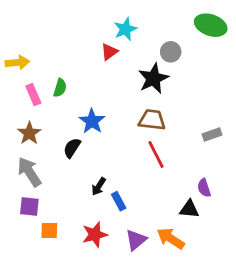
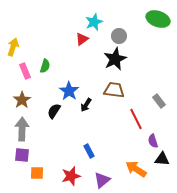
gray circle: (171, 52) -> (119, 36), moved
yellow arrow: (17, 62) -> (13, 47), turned -66
gray rectangle: (212, 135) -> (159, 101), turned 72
red line: (156, 155) -> (136, 119), moved
gray arrow: (29, 172) -> (22, 129), turned 35
black arrow: (99, 187) -> (86, 105), moved
black triangle: (189, 209) -> (162, 159), moved
orange arrow: (171, 239) -> (136, 169), moved

